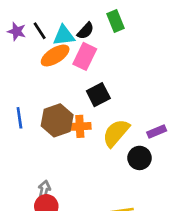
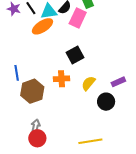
pink rectangle: (85, 56) -> (78, 18), moved
brown hexagon: (57, 120) -> (32, 91), moved
yellow semicircle: (116, 133) -> (88, 83), size x0.7

